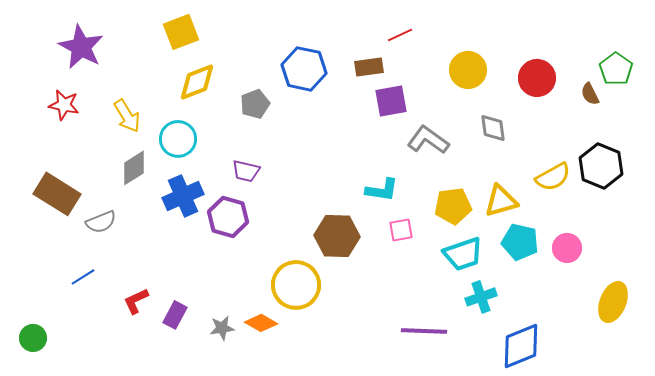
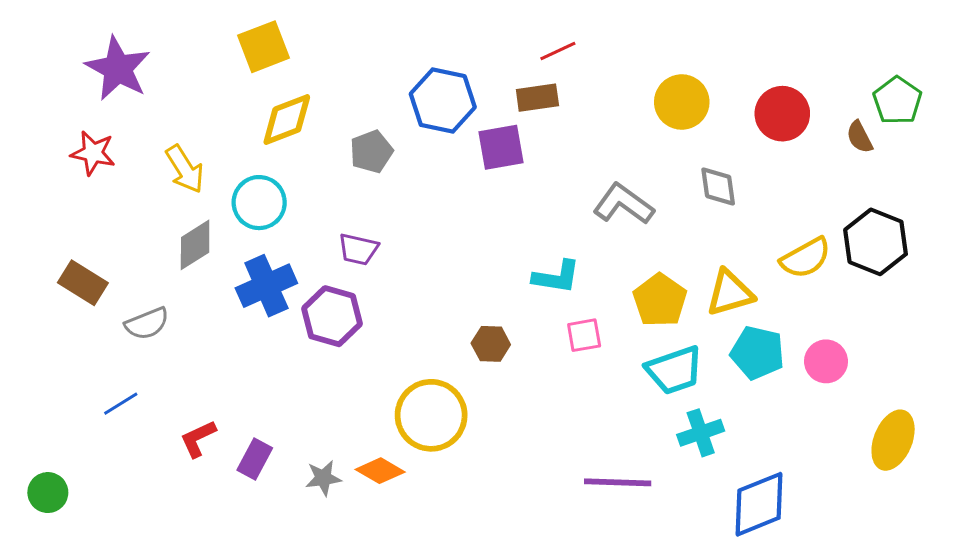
red line: (400, 35) -> (558, 51), moved
purple square: (391, 101) -> (501, 147), moved
brown rectangle: (57, 194) -> (83, 283), size x0.7
yellow pentagon: (453, 206) -> (660, 300), turned -30
brown hexagon: (337, 236) -> (491, 344), size x0.6

